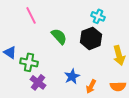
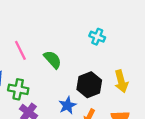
pink line: (31, 15) -> (20, 50), moved
black hexagon: (91, 38) -> (89, 85), moved

